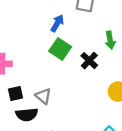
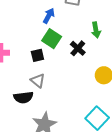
black square: (16, 94) -> (37, 55), moved

